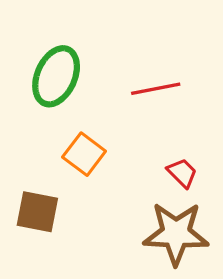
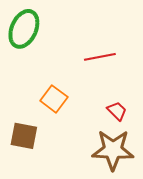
green ellipse: (56, 76) -> (24, 29), moved

